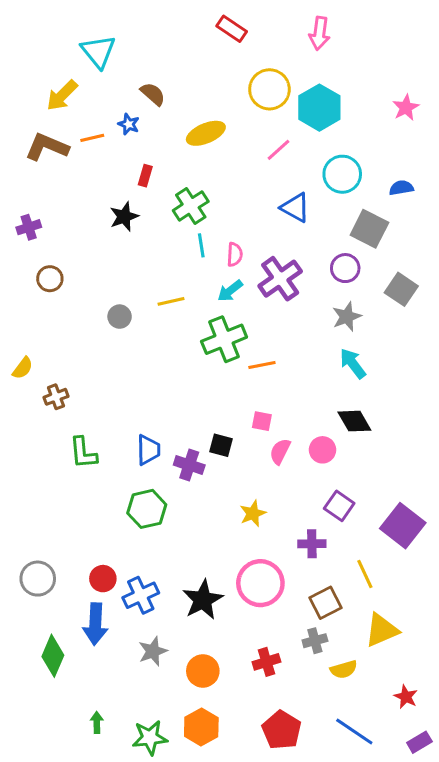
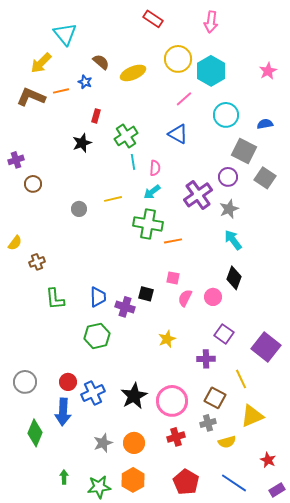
yellow ellipse: (206, 133) -> (133, 73), moved
blue triangle: (295, 208) -> (178, 134), moved
purple cross: (29, 227) -> (16, 160), moved
purple cross: (280, 279) -> (198, 195), moved
gray square: (401, 289) -> (265, 178), moved
green cross: (224, 339) -> (148, 224), turned 32
black diamond: (354, 421) -> (234, 278), turned 50
pink circle: (260, 583) -> (172, 401), moved
brown square: (326, 603) -> (215, 398), turned -35
gray star: (153, 651) -> (103, 443), moved

